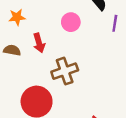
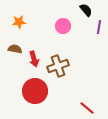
red arrow: (39, 43) -> (34, 59), moved

